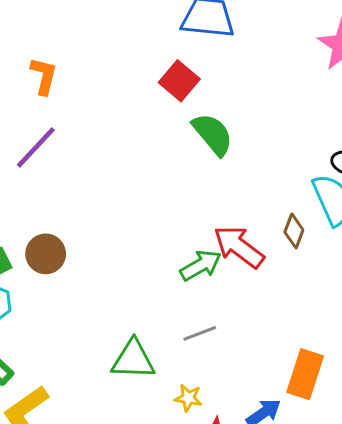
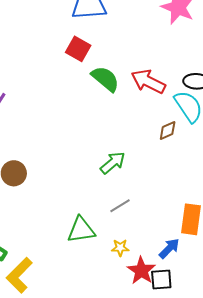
brown diamond: (294, 231) -> (168, 130), turned 55
red arrow: (239, 247) -> (148, 82), moved

